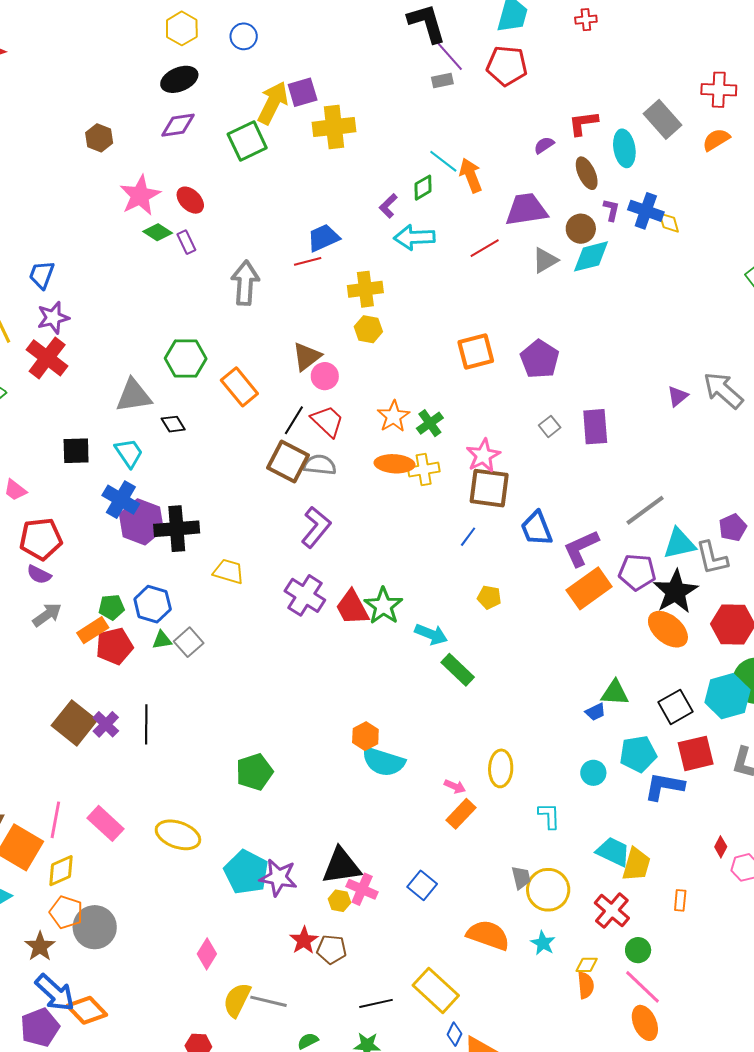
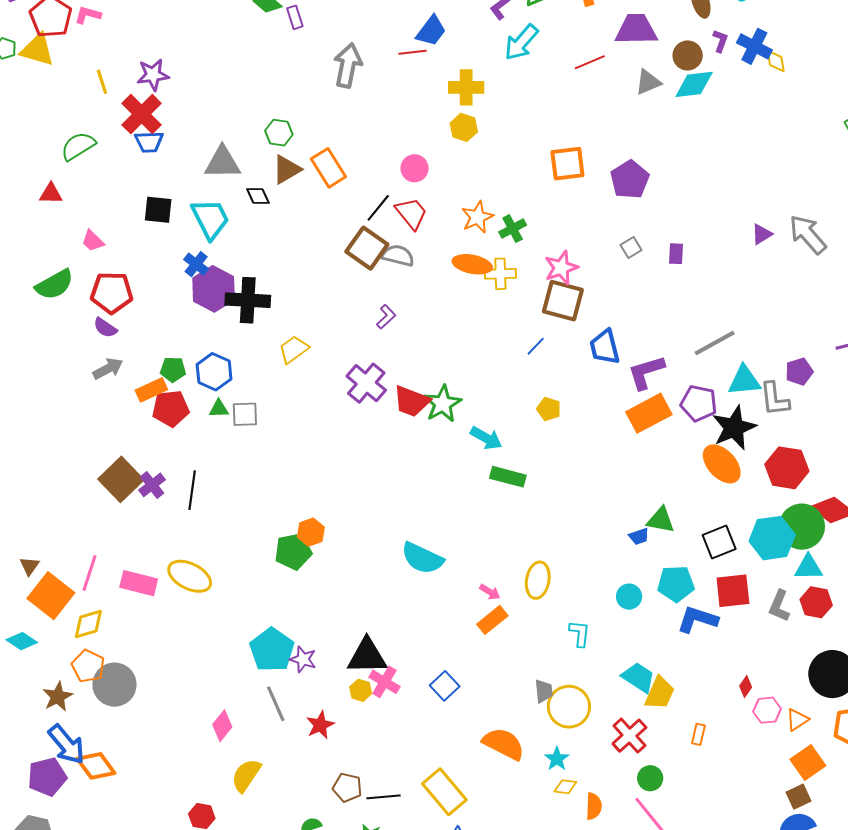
cyan arrow: (414, 237) -> (521, 42), turned -54
blue trapezoid: (323, 238) -> (431, 31), turned 144
blue trapezoid: (42, 275) -> (149, 142), moved, turned -120
brown triangle: (307, 357) -> (287, 169), moved
green hexagon: (186, 358) -> (279, 133), size x0.7
purple rectangle: (595, 427) -> (676, 254), size x0.6
cyan trapezoid: (129, 453) -> (210, 219), size x1.4
blue cross: (121, 500) -> (196, 264), size x0.7
purple L-shape: (316, 527) -> (386, 317), size x0.6
yellow trapezoid: (229, 571) -> (294, 349), turned -60
red trapezoid: (352, 608) -> (412, 401), turned -48
gray square: (189, 642) -> (245, 414), turned 32
green rectangle: (458, 670) -> (508, 477), turned -36
orange hexagon: (365, 736) -> (311, 532), moved
pink rectangle: (105, 823) -> (139, 583), turned -36
yellow ellipse: (178, 835) -> (190, 576), moved
purple star: (278, 877) -> (303, 659), size x0.7
brown pentagon: (332, 949) -> (347, 788), moved
yellow diamond: (587, 965) -> (565, 787), moved
gray line: (269, 1001) -> (276, 704), moved, turned 45

